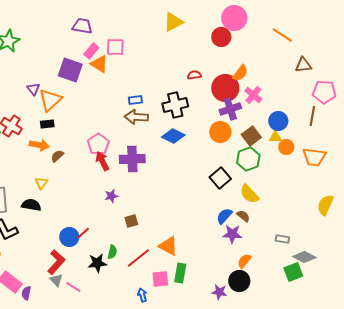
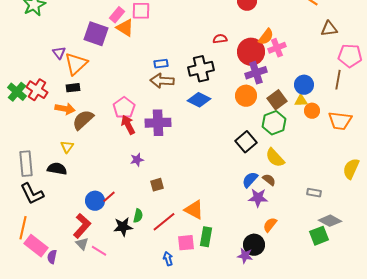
pink cross: (253, 95) -> (277, 48), moved, turned 30
brown semicircle: (57, 156) -> (83, 120), size x1.6
gray rectangle: (282, 239) -> (314, 193), moved
black circle: (239, 281) -> (254, 245), moved

